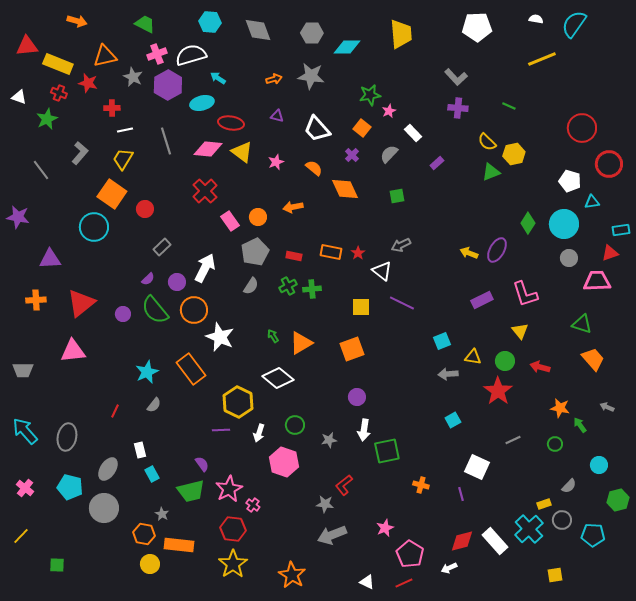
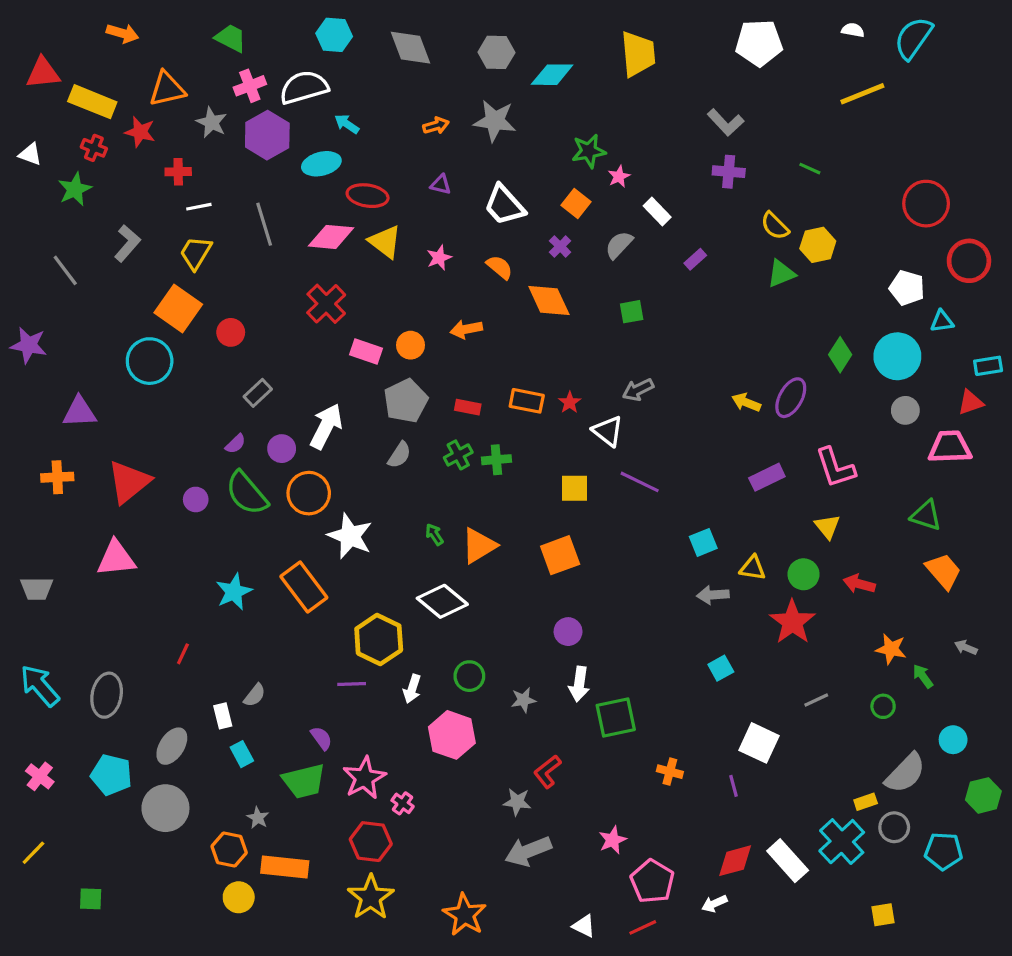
pink rectangle: (230, 221) -> (366, 352), turned -36
gray semicircle: (154, 405) -> (255, 695), moved
gray semicircle: (569, 486) -> (905, 773), size x1.8

